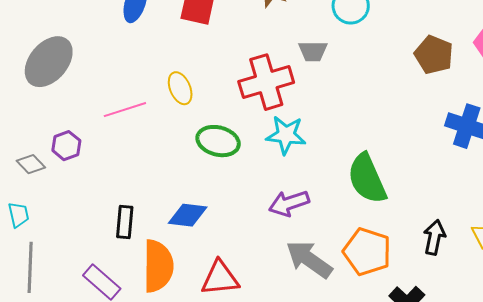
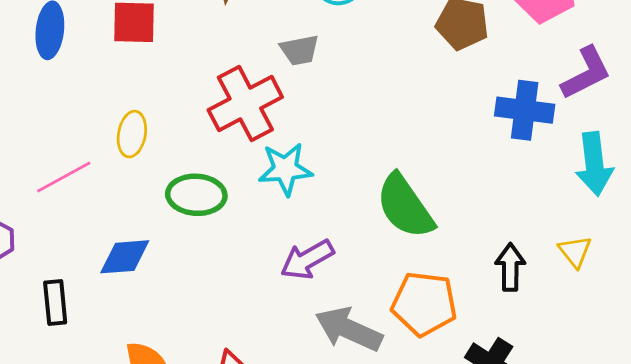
yellow ellipse: (180, 88) -> (132, 134), turned 44
blue diamond: (188, 215) -> (125, 257), moved
black rectangle: (125, 222) -> (55, 302), moved

